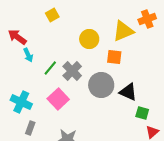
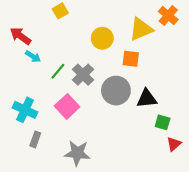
orange cross: (147, 19) -> (168, 16), turned -30
cyan arrow: (28, 55) -> (33, 56), turned -32
black triangle: (128, 92) -> (147, 98), turned -30

